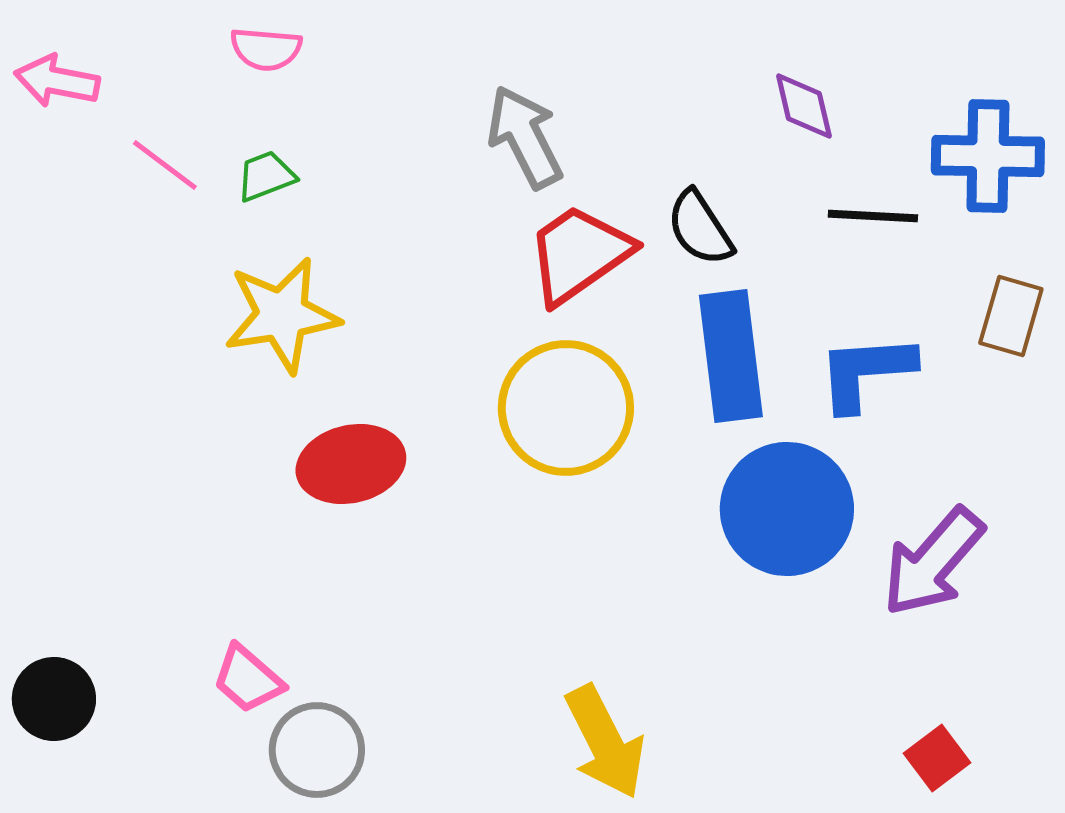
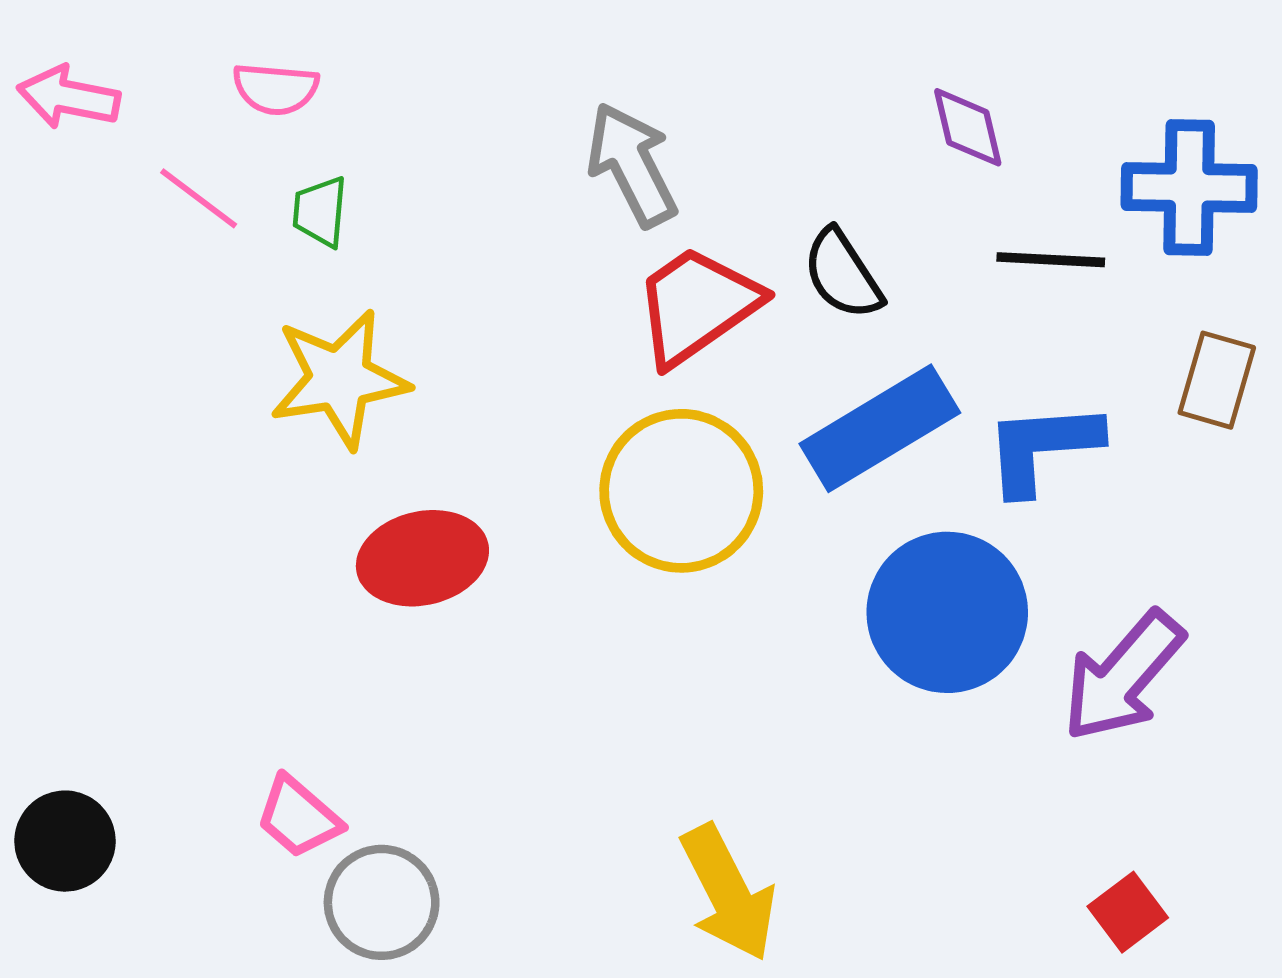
pink semicircle: (266, 49) -> (276, 89), moved
green trapezoid: (266, 176) -> (320, 212), turned -64
blue rectangle: (731, 356) -> (880, 428), turned 66

